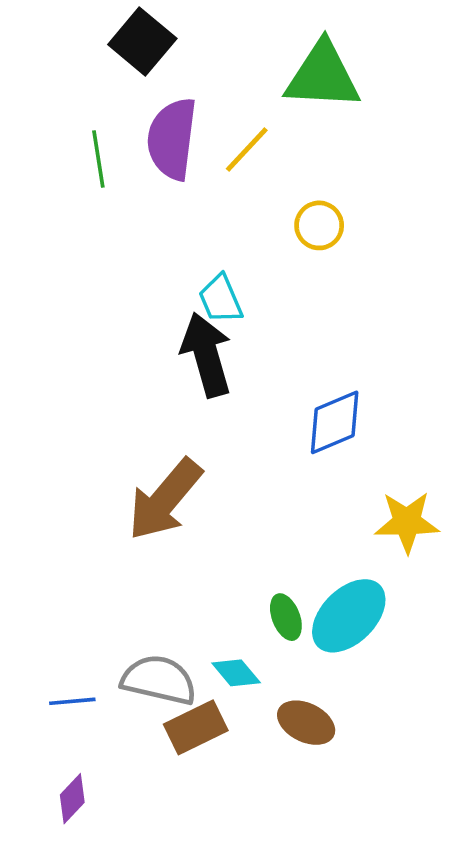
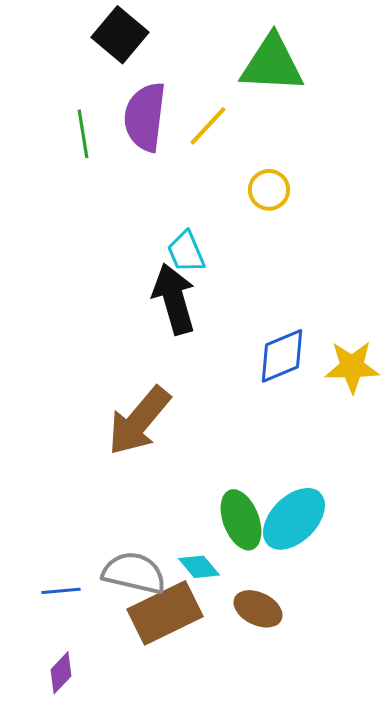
yellow star: (407, 522) -> (352, 367), moved
green ellipse: (286, 617) -> (241, 520), size x1.5
brown rectangle: (196, 727) -> (165, 613), size x1.4

